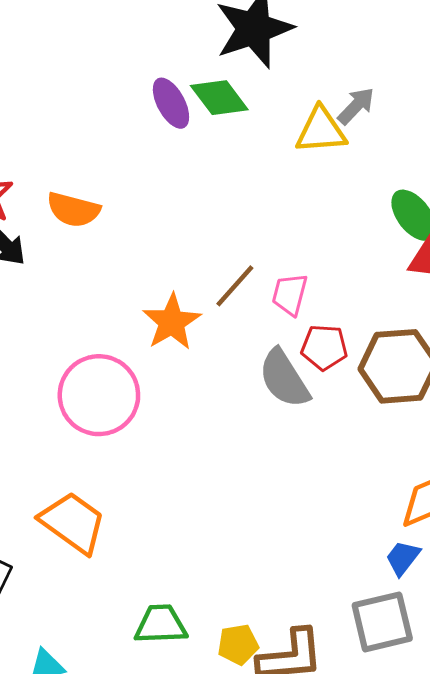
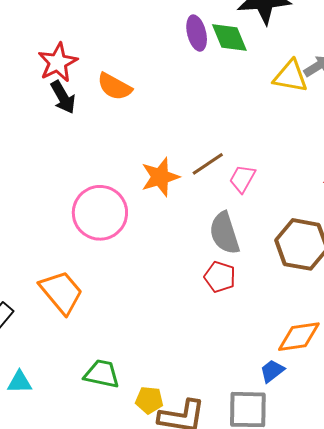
red pentagon: (324, 347) -> (220, 277), moved

